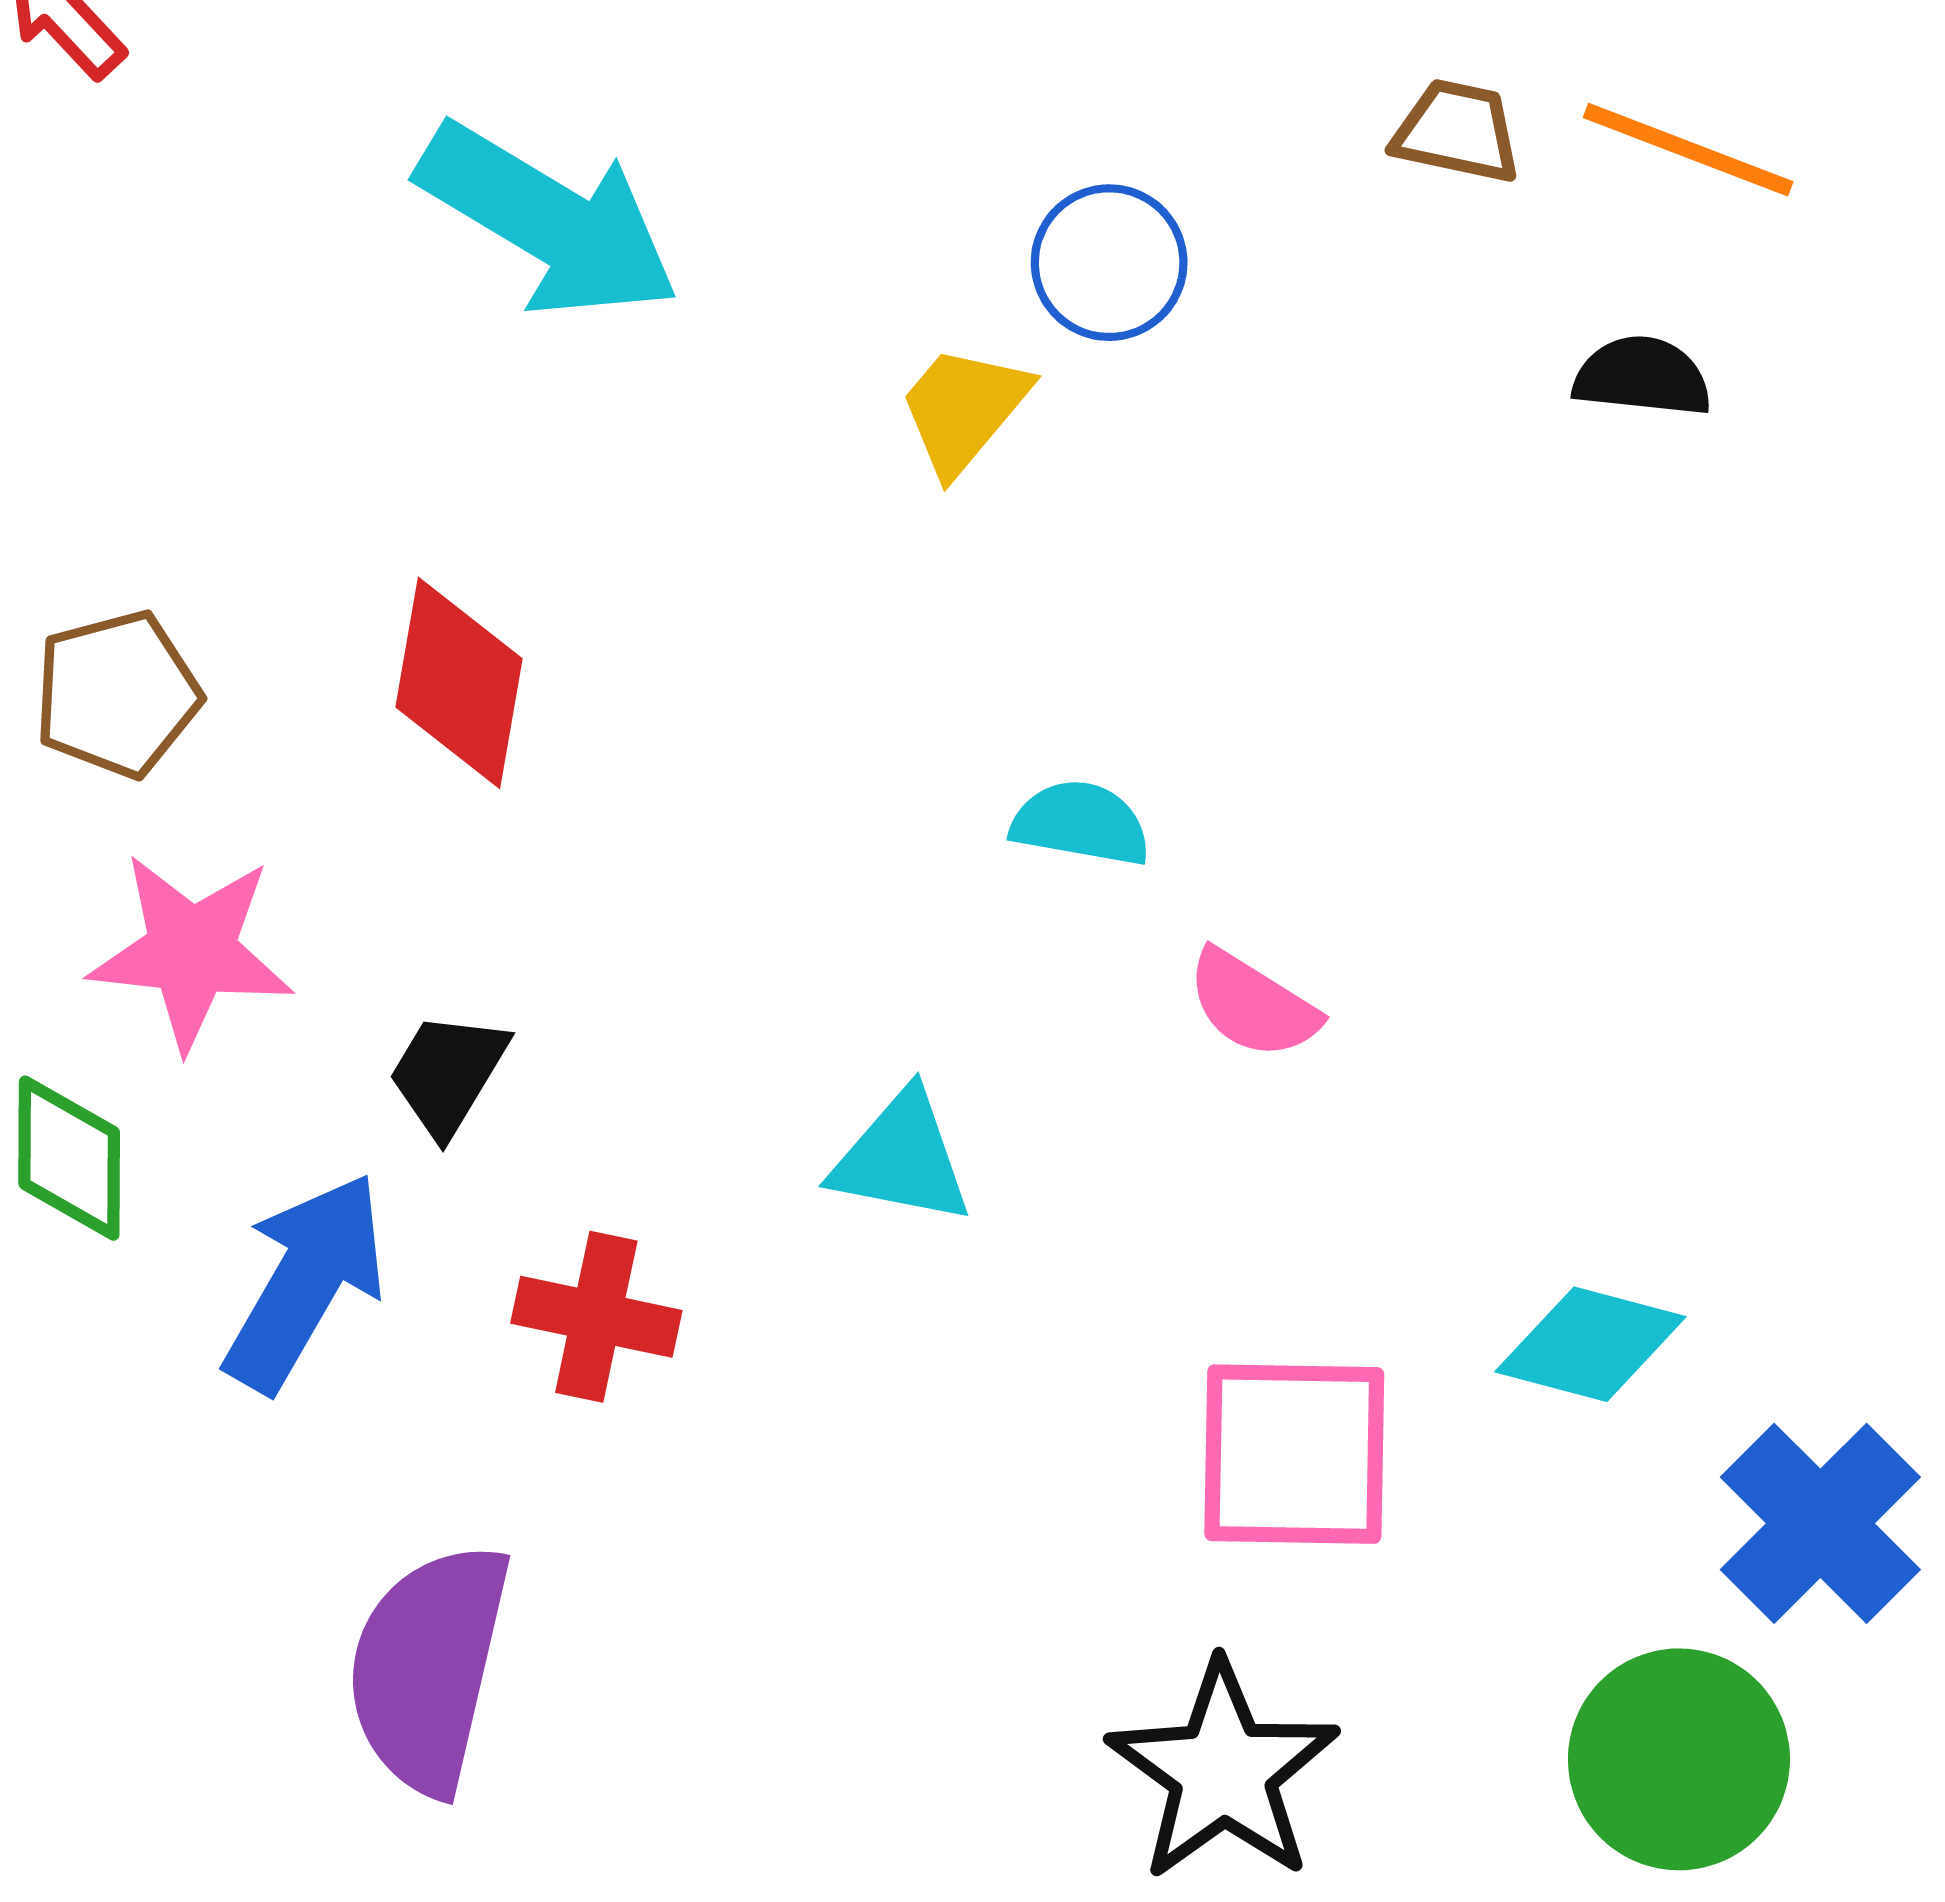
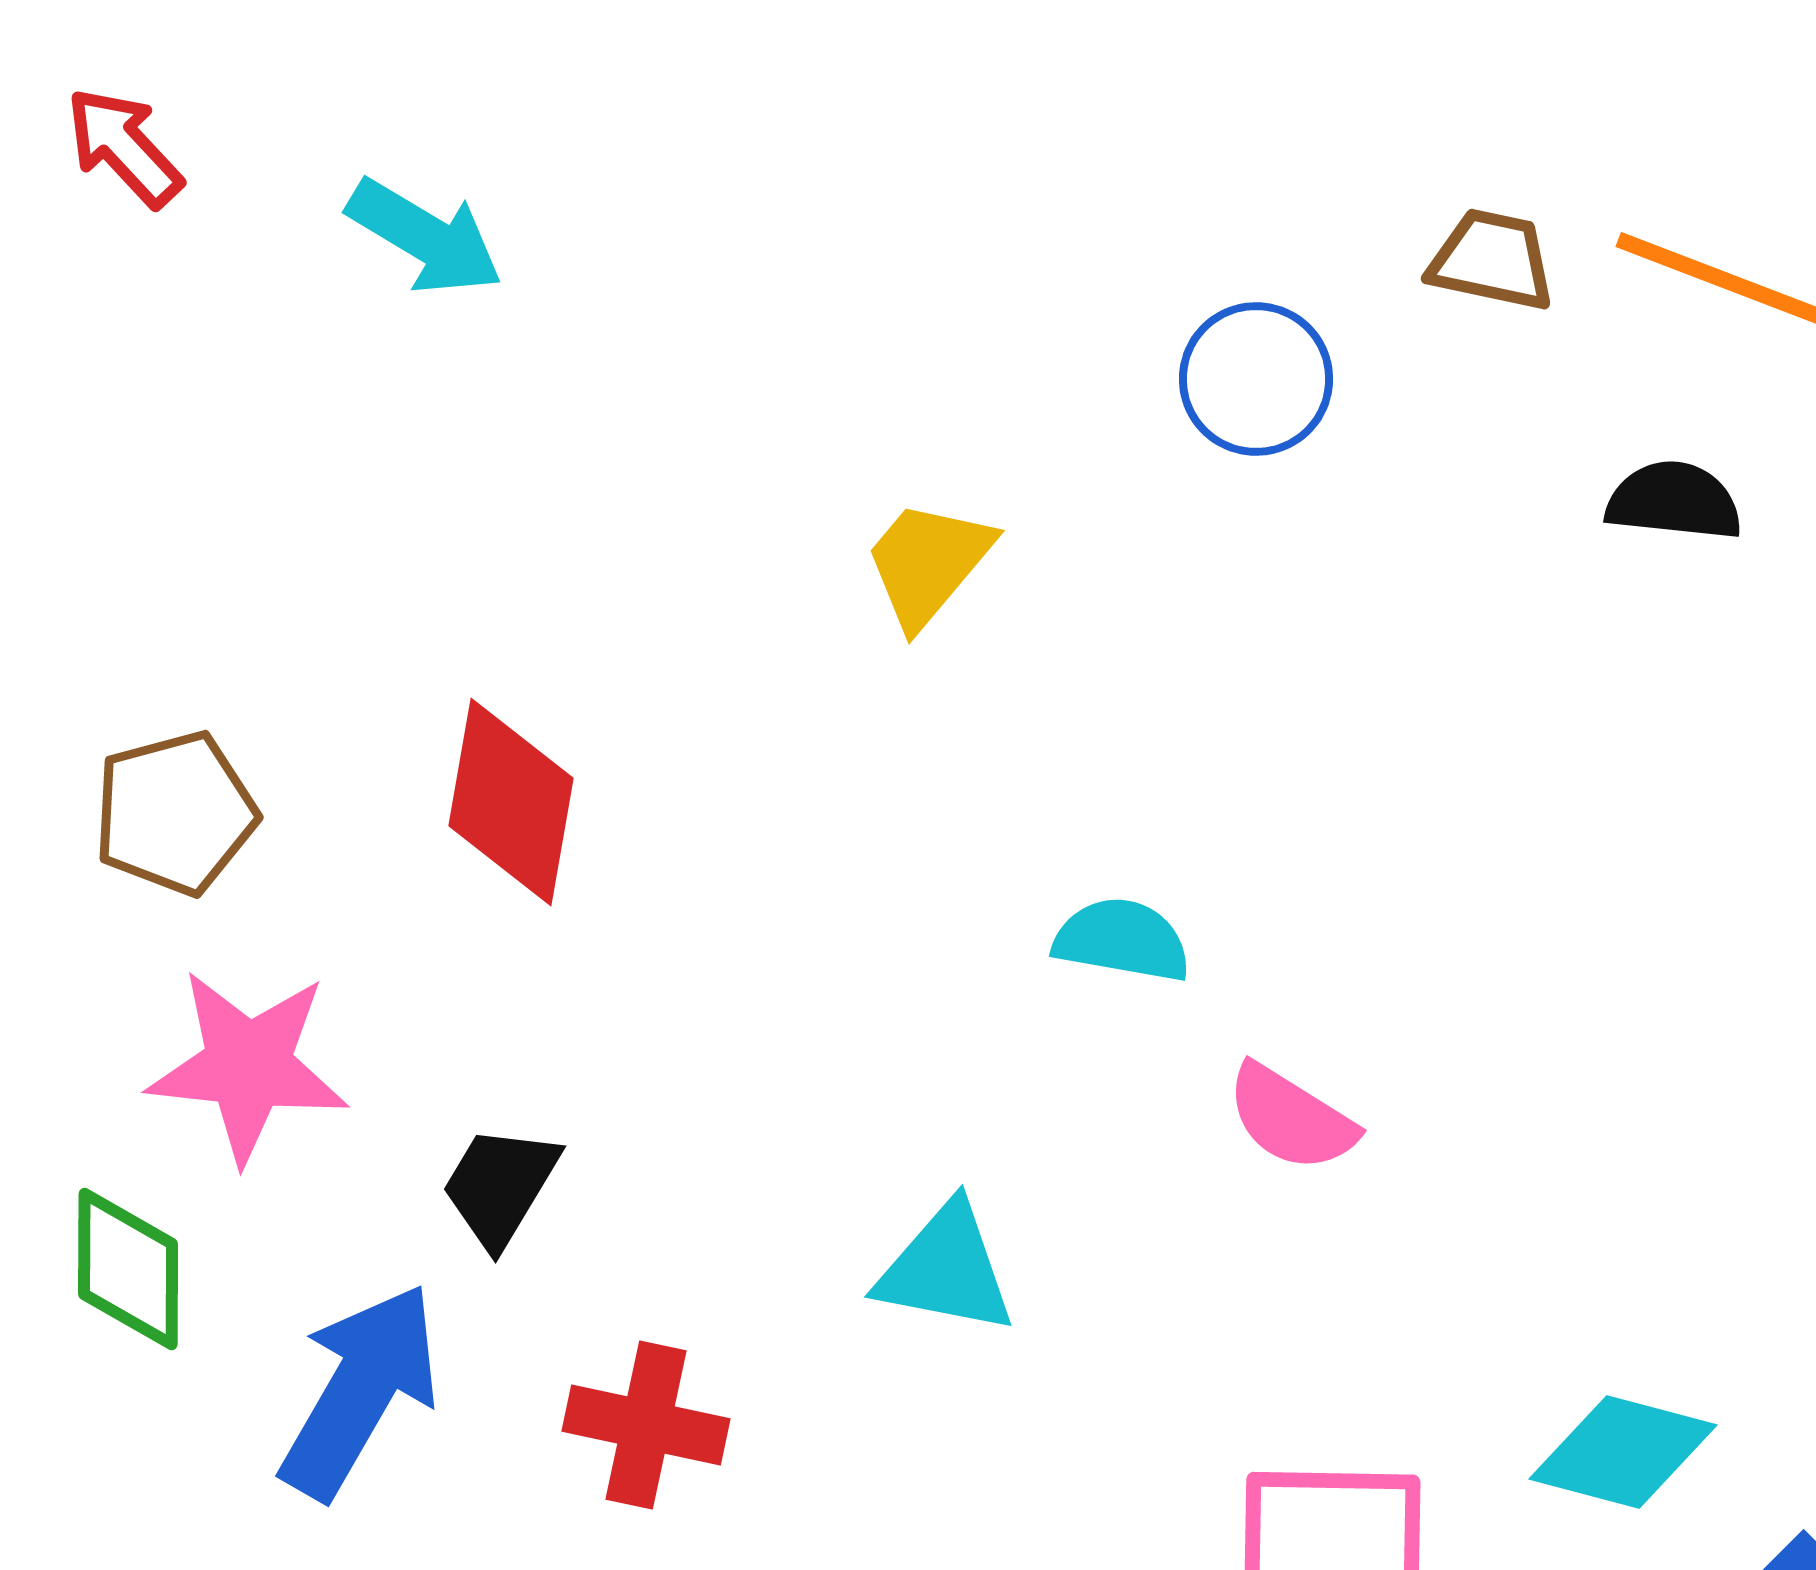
cyan arrow: (548, 221) -> (425, 237), moved, size x0.6
blue circle: (1109, 263) -> (1256, 379), moved
yellow trapezoid: (964, 409) -> (928, 563), moved

